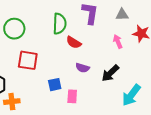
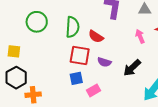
green semicircle: (60, 24) -> (72, 27), moved
red square: (28, 60) -> (80, 56), moved
pink rectangle: (72, 96) -> (94, 90), turned 56

